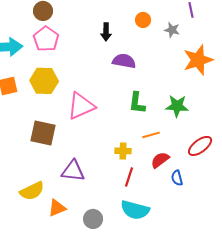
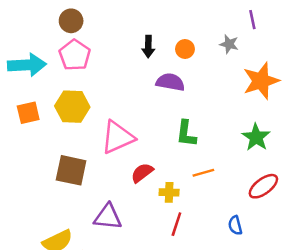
orange circle: (143, 20) -> (185, 49), moved
green star: (177, 106) -> (256, 137), moved, turned 30
red semicircle: (160, 160) -> (142, 173), moved

